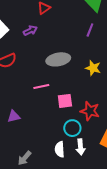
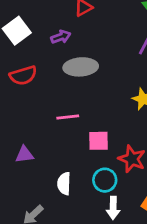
gray ellipse: (58, 59) -> (81, 67), moved
white semicircle: (60, 149) -> (64, 184), moved

